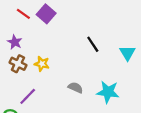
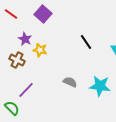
red line: (23, 14) -> (11, 14), moved
purple star: (15, 42) -> (25, 39), moved
yellow star: (42, 64) -> (40, 50), moved

